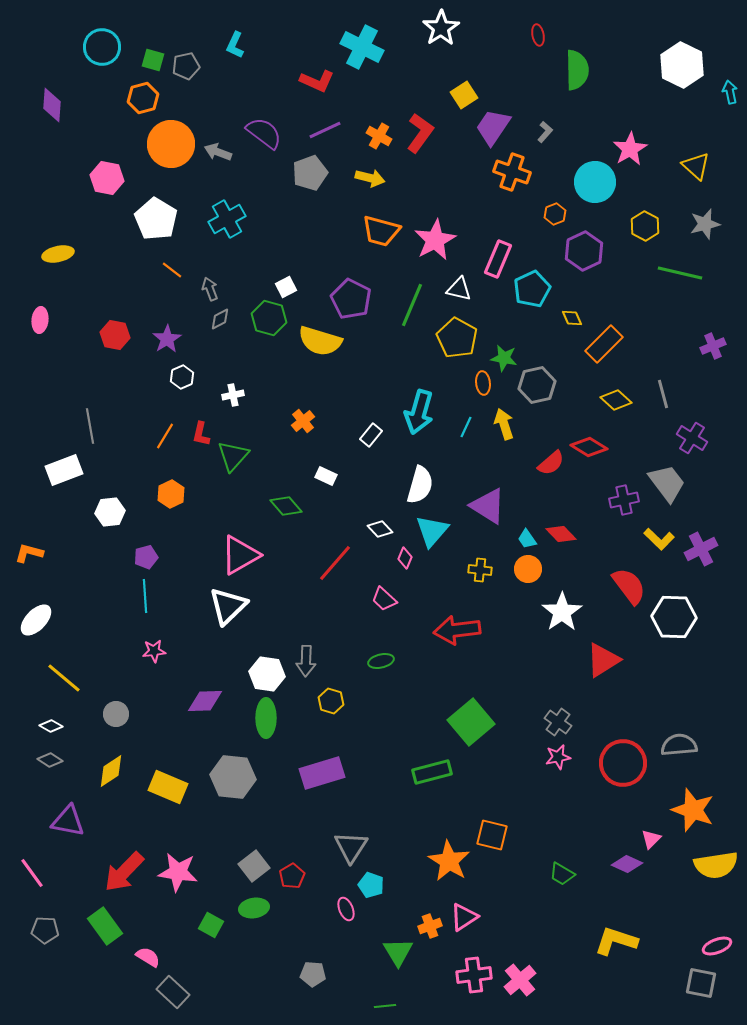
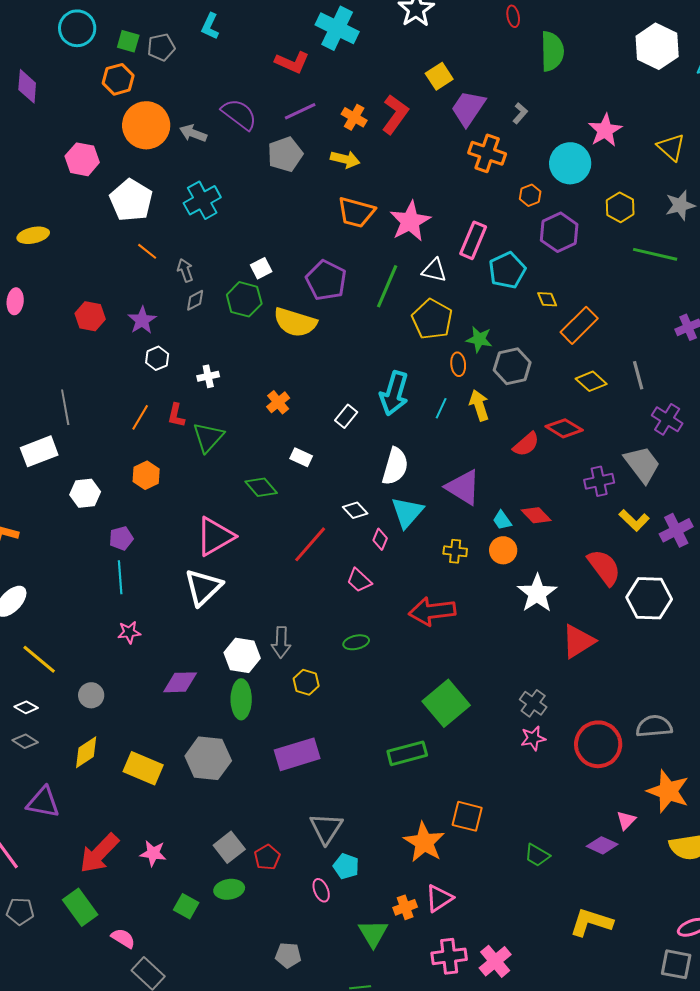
pink star: (178, 872) -> (153, 853), size x0.7

